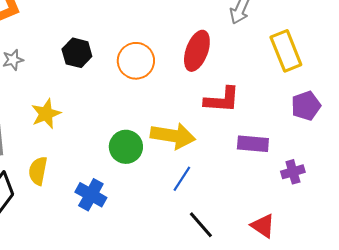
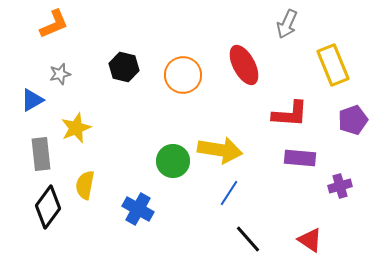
red ellipse: (197, 51) -> (244, 65), turned -48
red L-shape: (222, 100) -> (290, 114), moved
yellow star: (46, 114) -> (76, 128), moved

